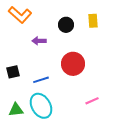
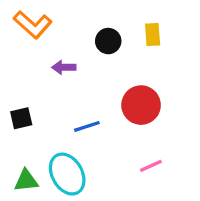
red circle: (73, 64) -> (141, 105), moved
blue line: (41, 80) -> (87, 126), moved

